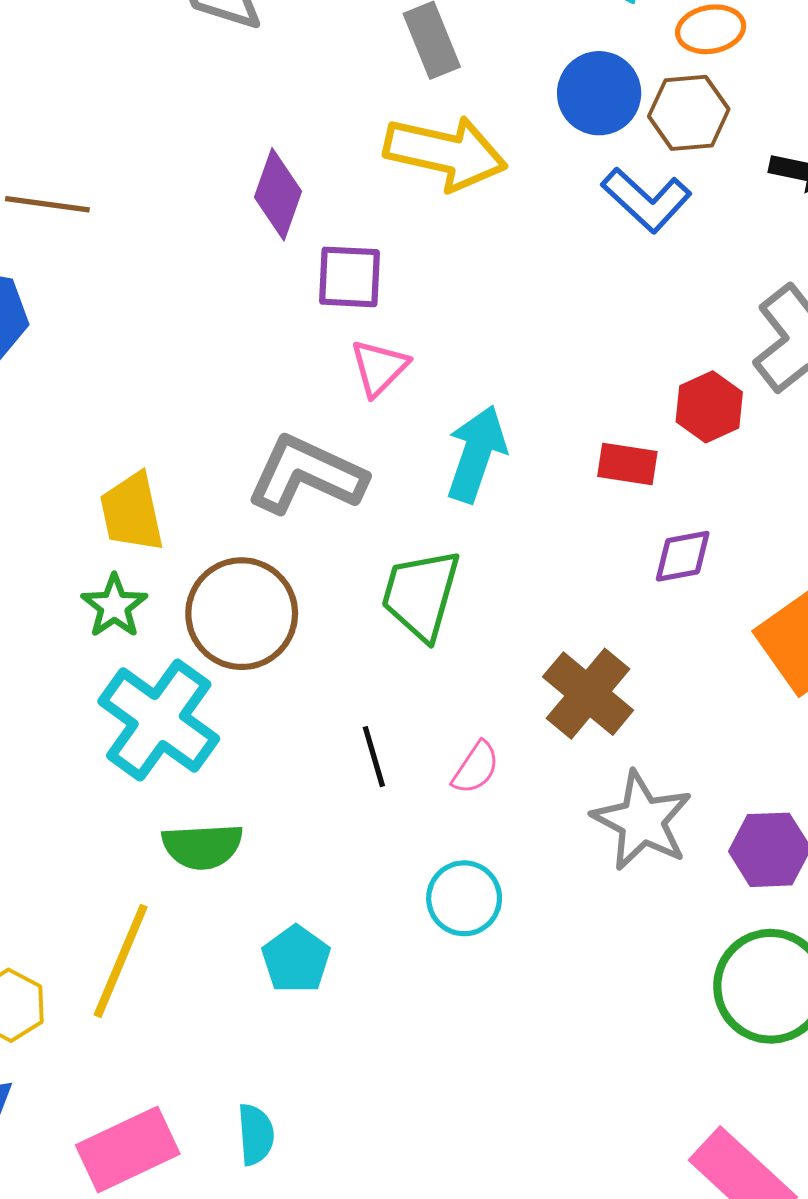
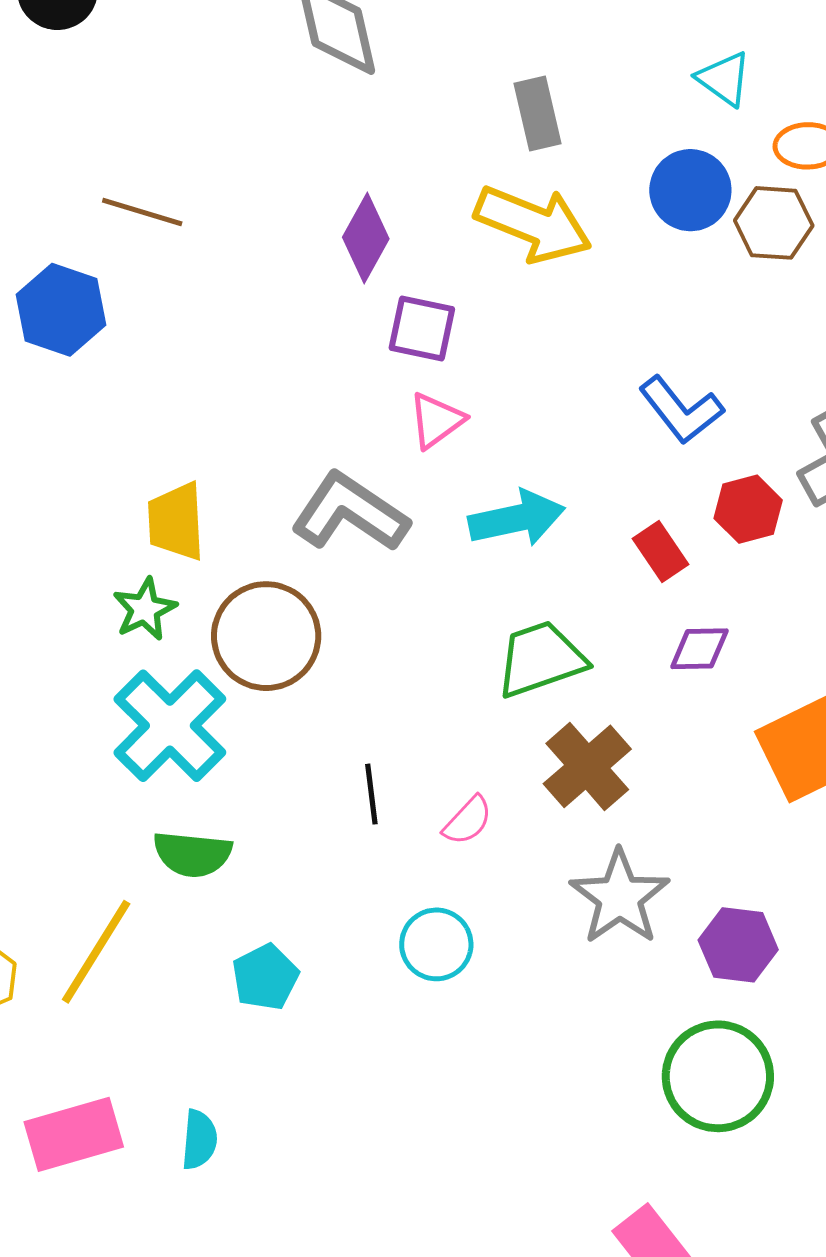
blue L-shape: (646, 200) -> (681, 410), moved
cyan arrow: (476, 454) -> (517, 518), turned 50
red rectangle: (627, 464) -> (660, 551), turned 38
green trapezoid: (421, 595) -> (541, 659), moved, turned 46

